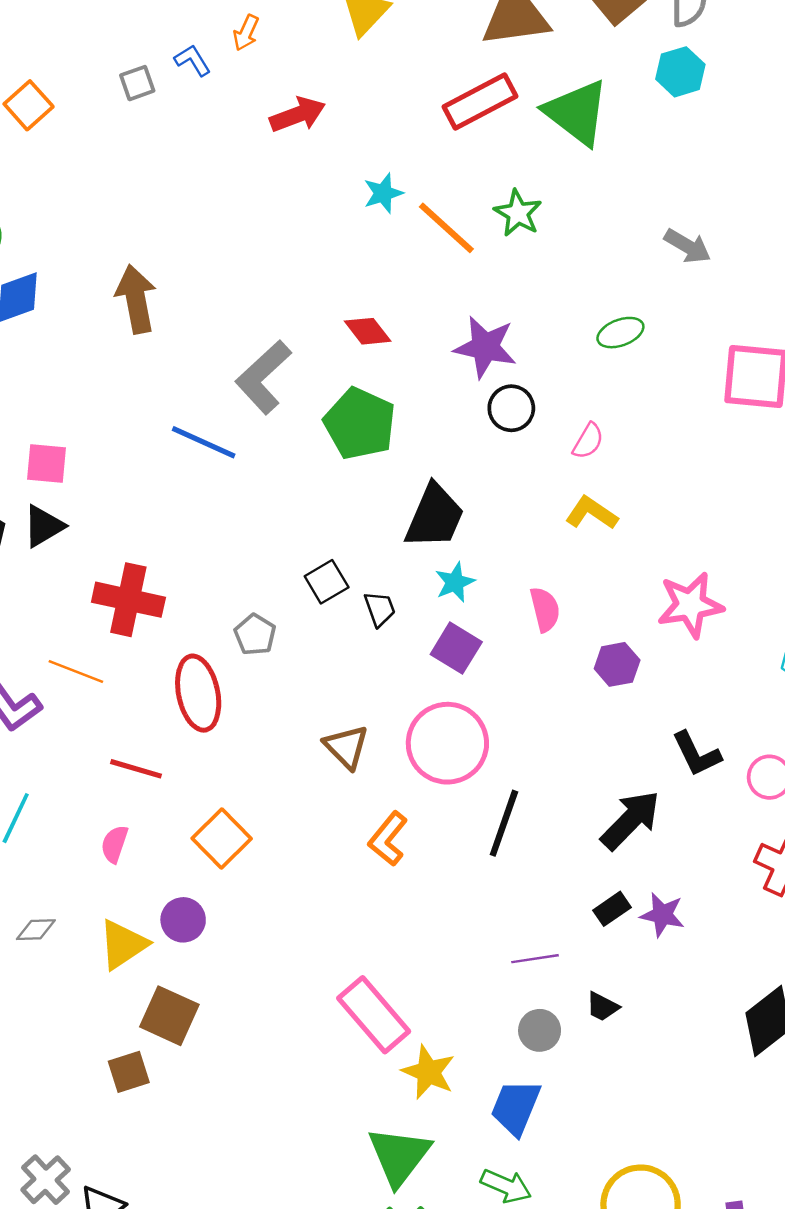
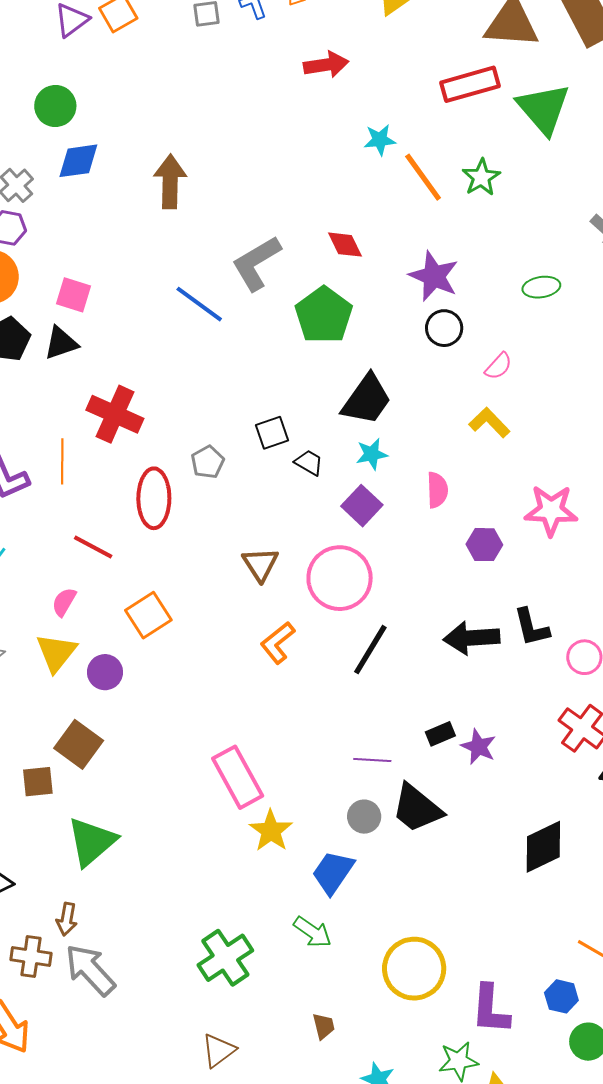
black trapezoid: (380, 609) -> (309, 463), turned -52
orange line: (76, 672) -> (62, 461), turned 57
black arrow: (630, 820) -> (471, 638), moved, turned -150
yellow triangle: (123, 945) -> (56, 653), moved, turned -30
black trapezoid: (602, 1007) -> (417, 808), size x2.0
green triangle: (399, 1156) -> (92, 842), moved

